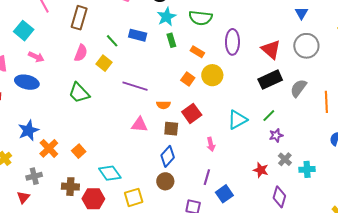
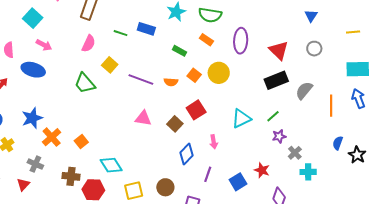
green rectangle: (171, 40) -> (179, 51), moved, turned -48
green line: (112, 41) -> (120, 33), turned -32
gray circle: (306, 46) -> (314, 49), size x0.6
orange rectangle: (197, 52) -> (206, 40), moved
yellow square: (104, 63) -> (110, 65), moved
orange semicircle: (163, 105) -> (171, 82), moved
brown square: (171, 129) -> (175, 124), turned 35
blue diamond: (168, 156) -> (187, 154), moved
gray cross: (285, 159) -> (295, 153), moved
gray cross: (34, 176) -> (35, 164), turned 35
brown circle: (165, 181) -> (165, 187), moved
blue square: (224, 194) -> (238, 182), moved

